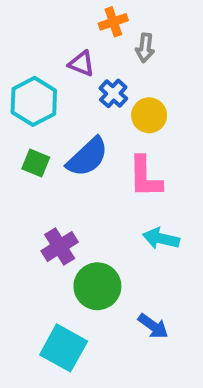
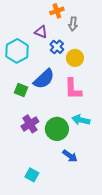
green square: (36, 163) -> (21, 90), moved
green circle: (97, 286) -> (57, 129), moved
blue arrow: (153, 326) -> (70, 156), moved
cyan square: (64, 348) -> (32, 175), size x0.6

